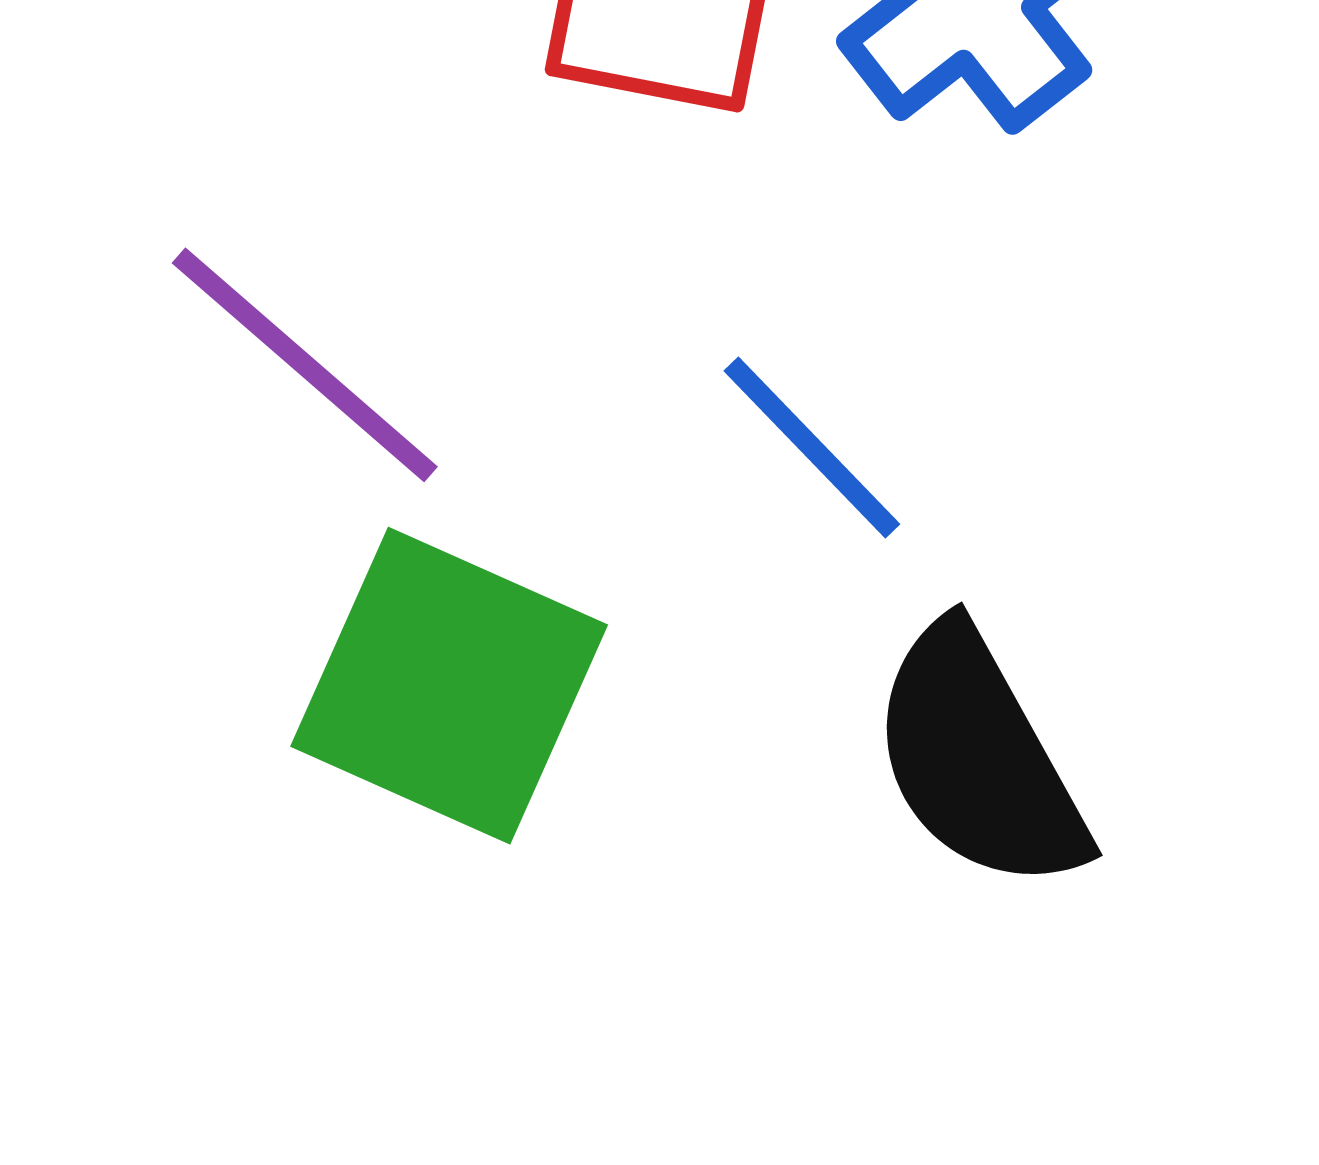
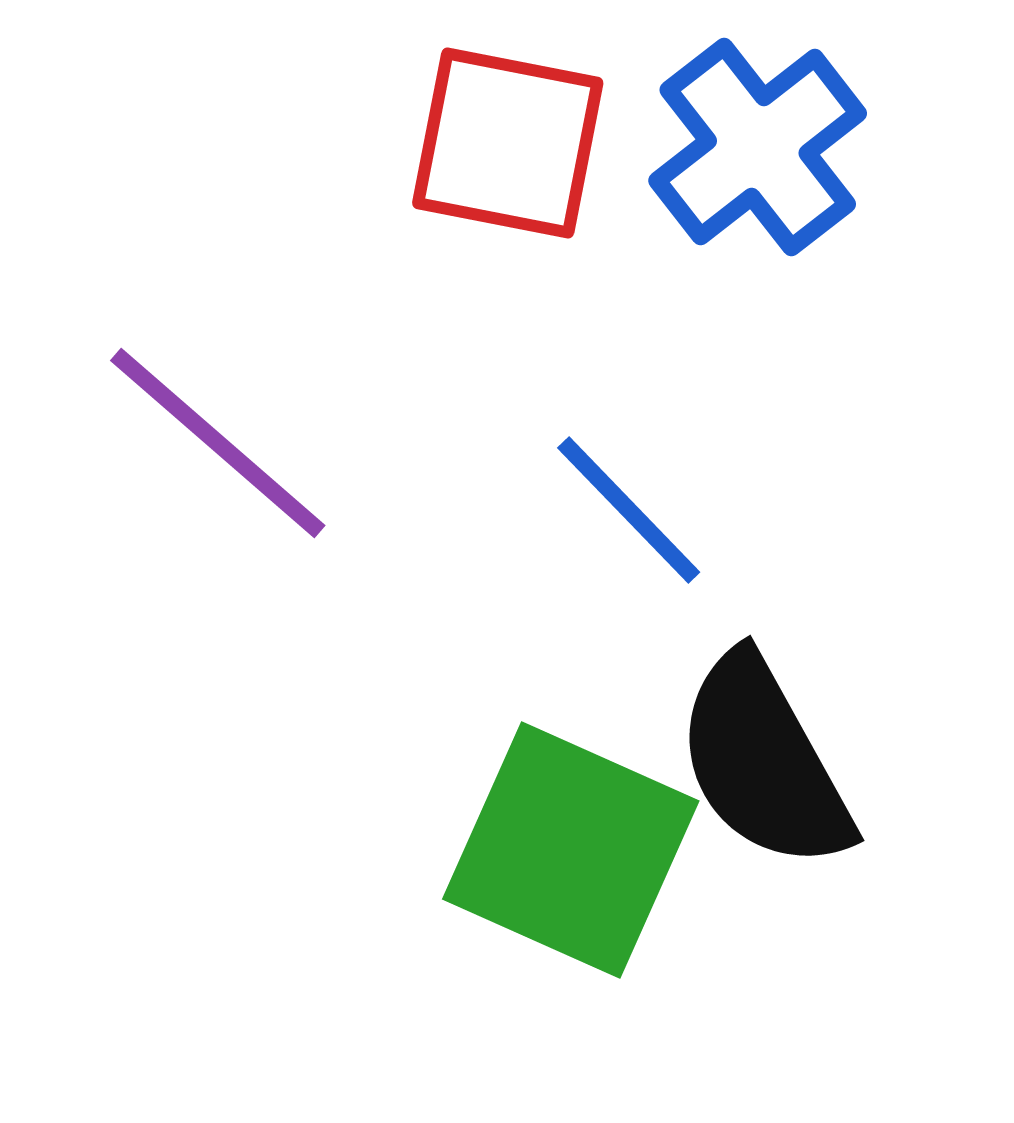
green square: (449, 686) -> (571, 850), moved

